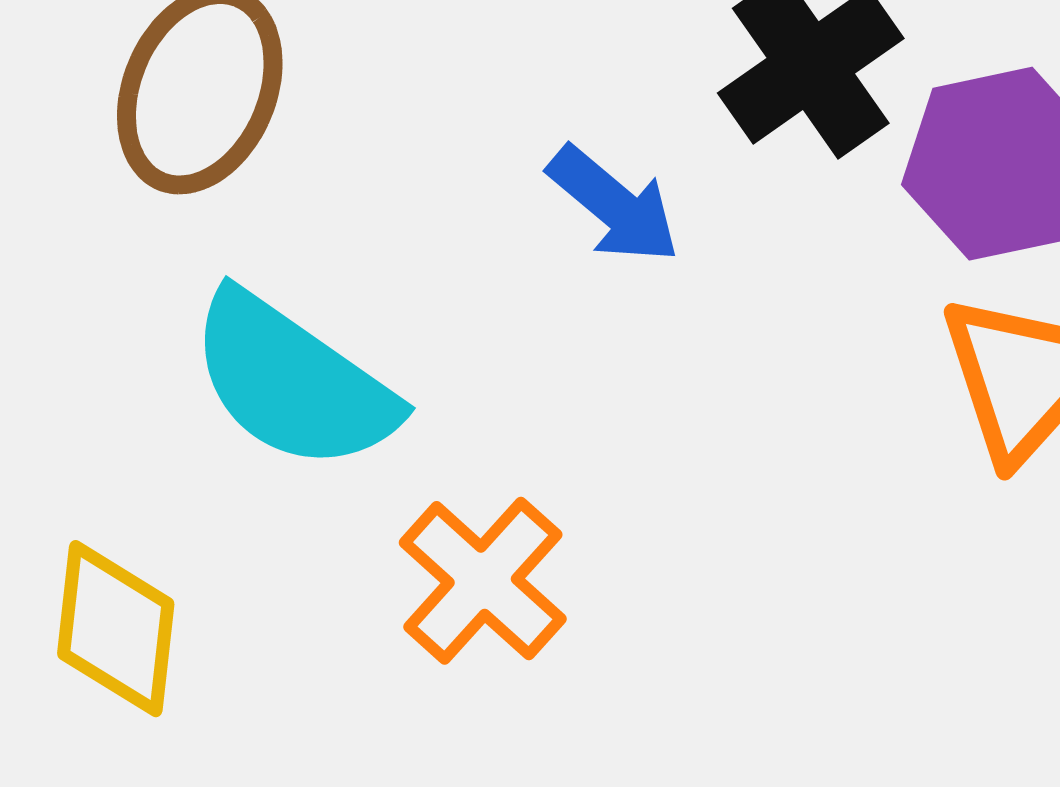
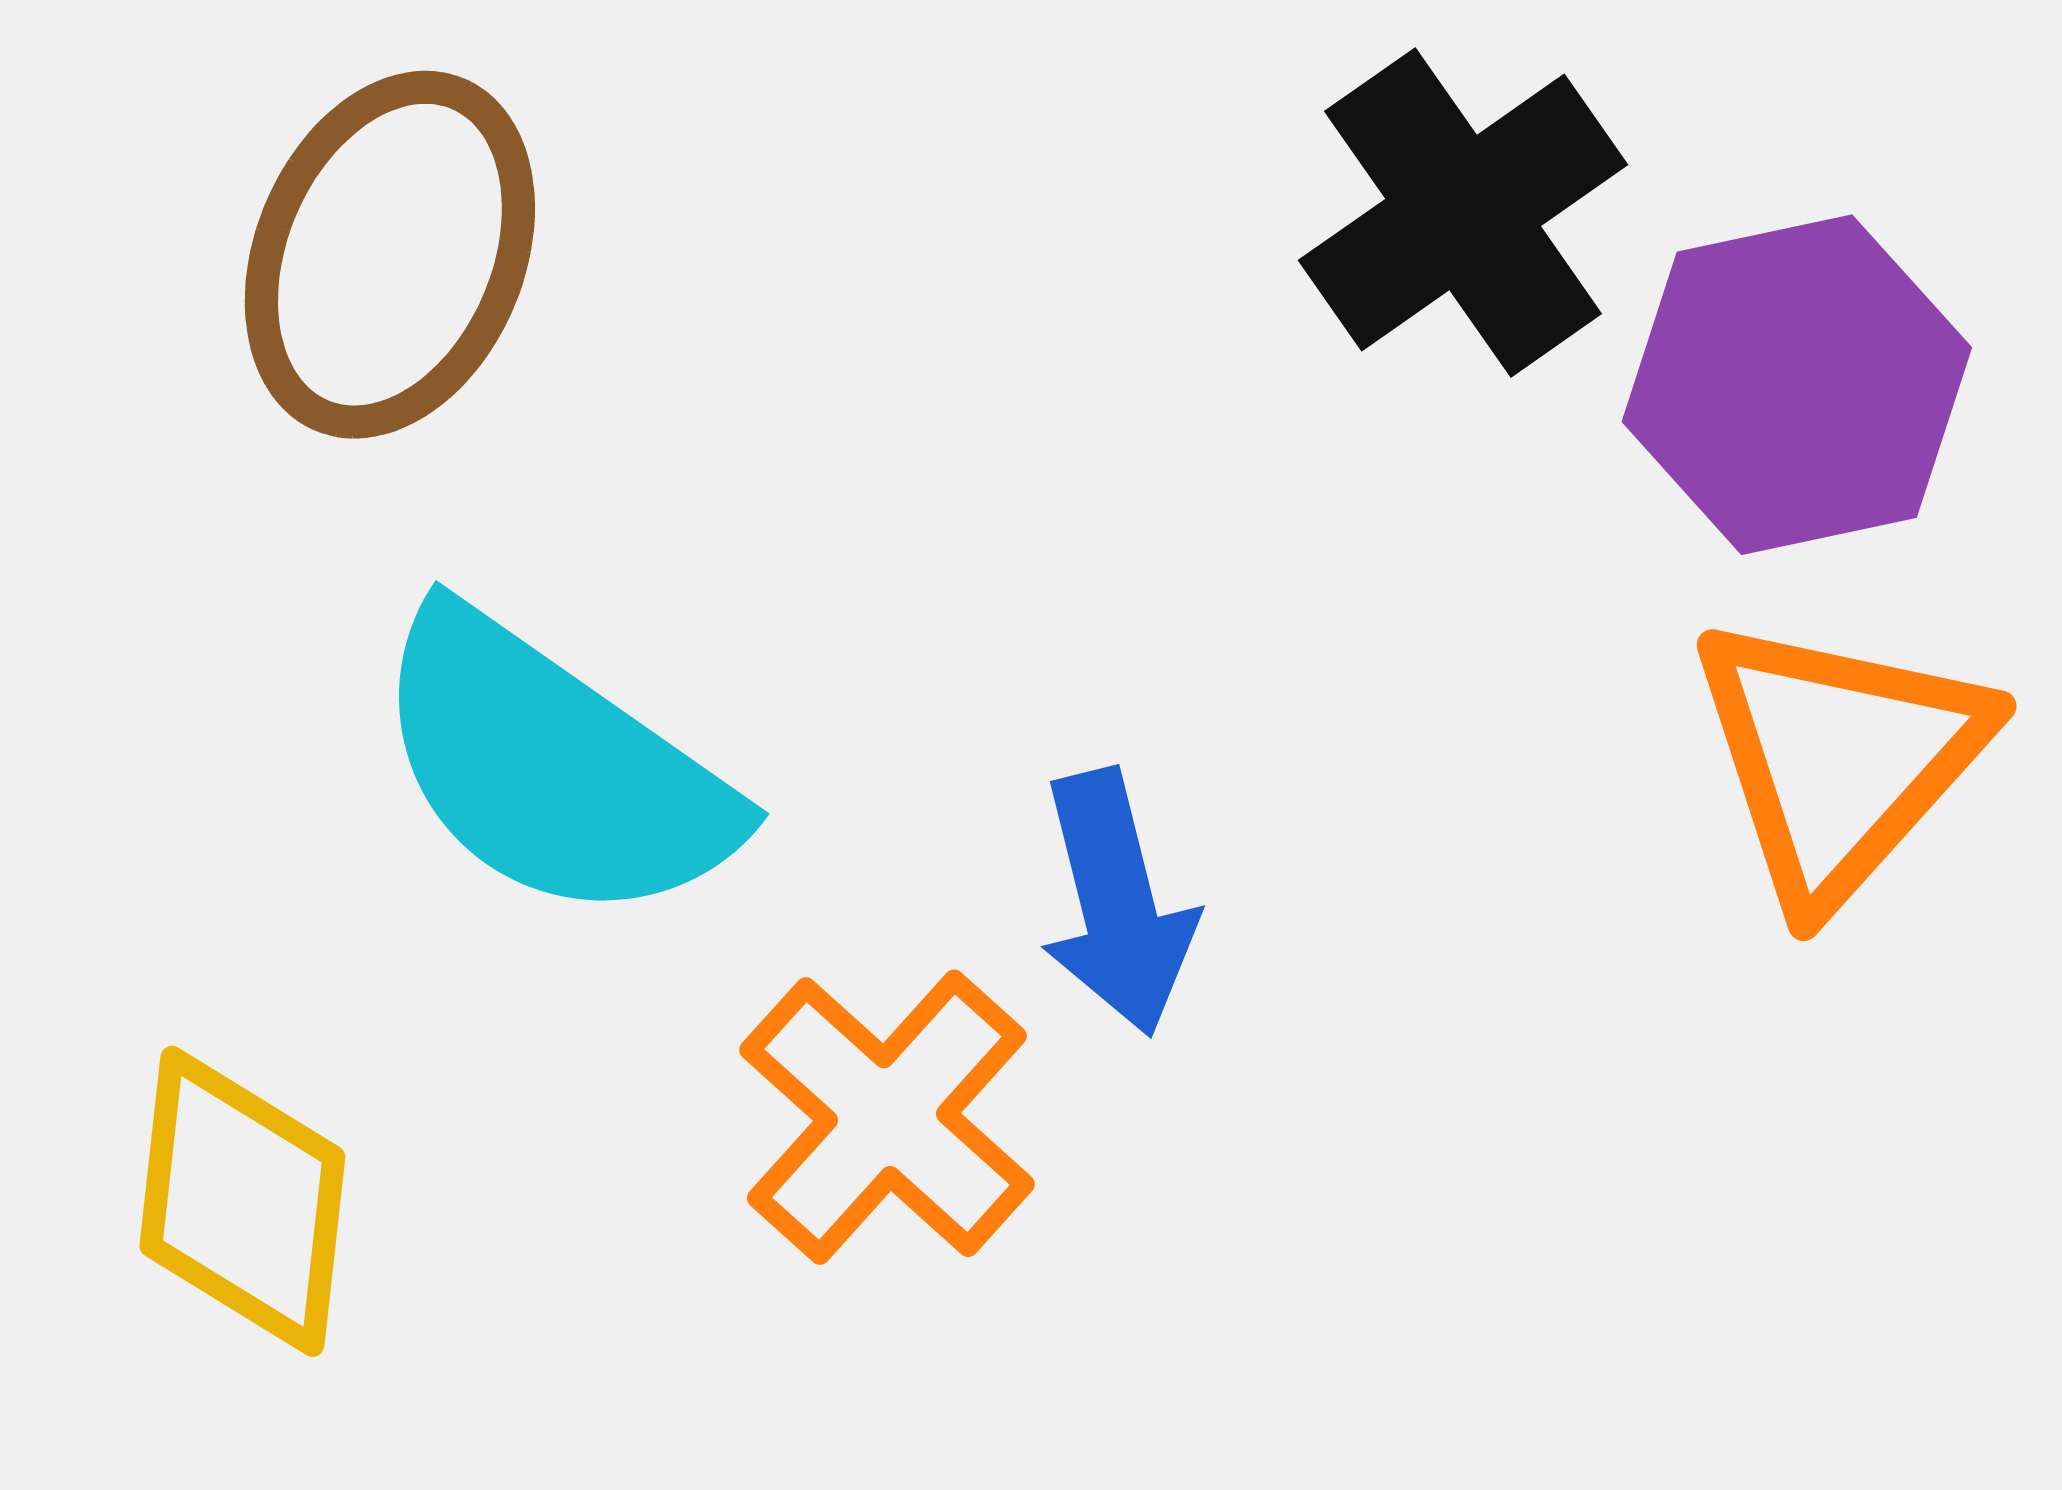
blue arrow: (614, 205) -> (1117, 903), moved, turned 36

